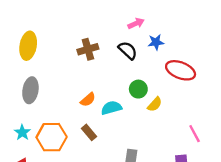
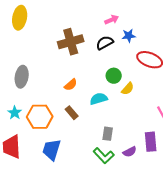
yellow ellipse: (28, 46) -> (20, 18), moved
brown cross: (88, 49) -> (71, 42), size x1.4
black semicircle: (128, 50) -> (105, 43), turned -72
cyan semicircle: (111, 108) -> (99, 99), moved

